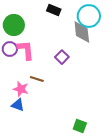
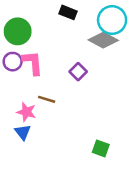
gray diamond: (82, 32) -> (103, 40), turned -55
blue triangle: (18, 105) -> (23, 132), turned 32
green square: (80, 126) -> (101, 148), moved

